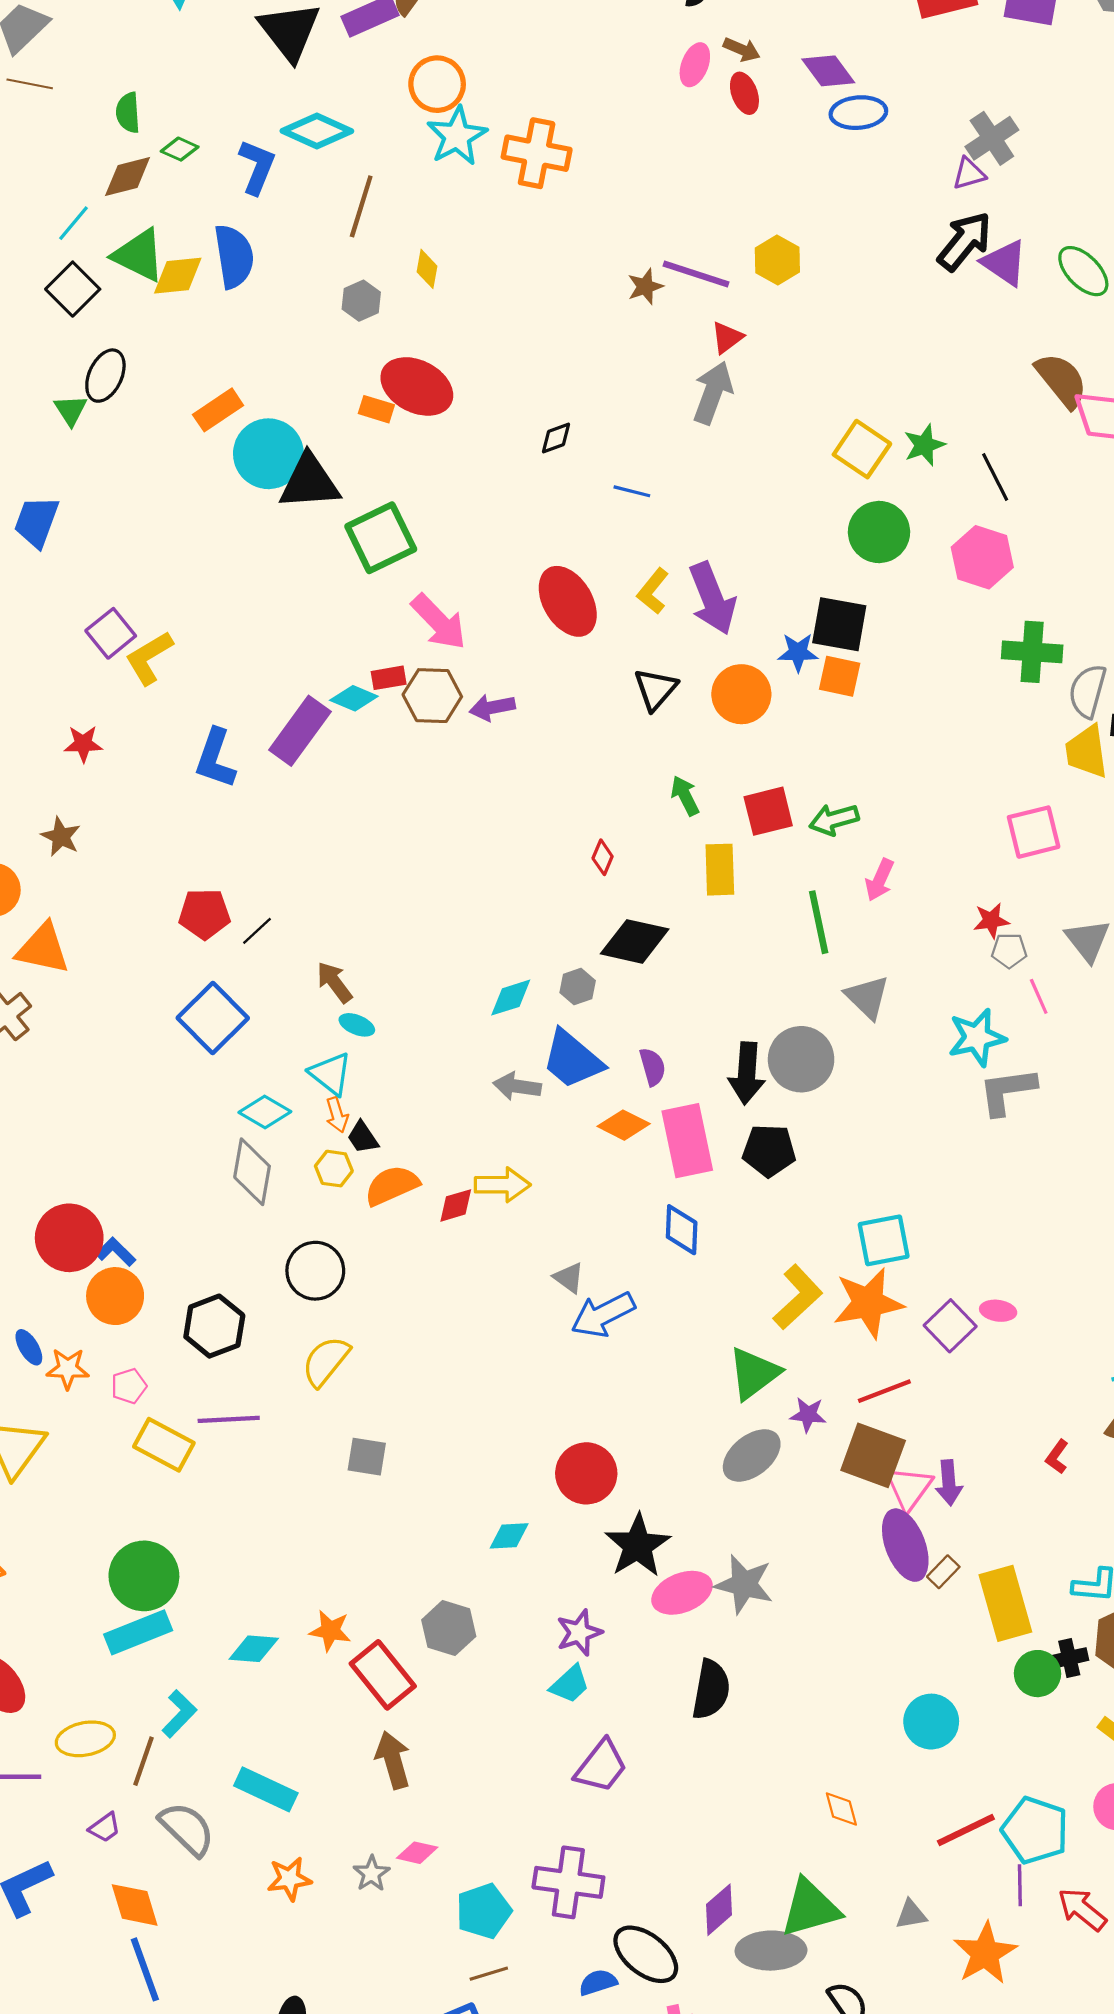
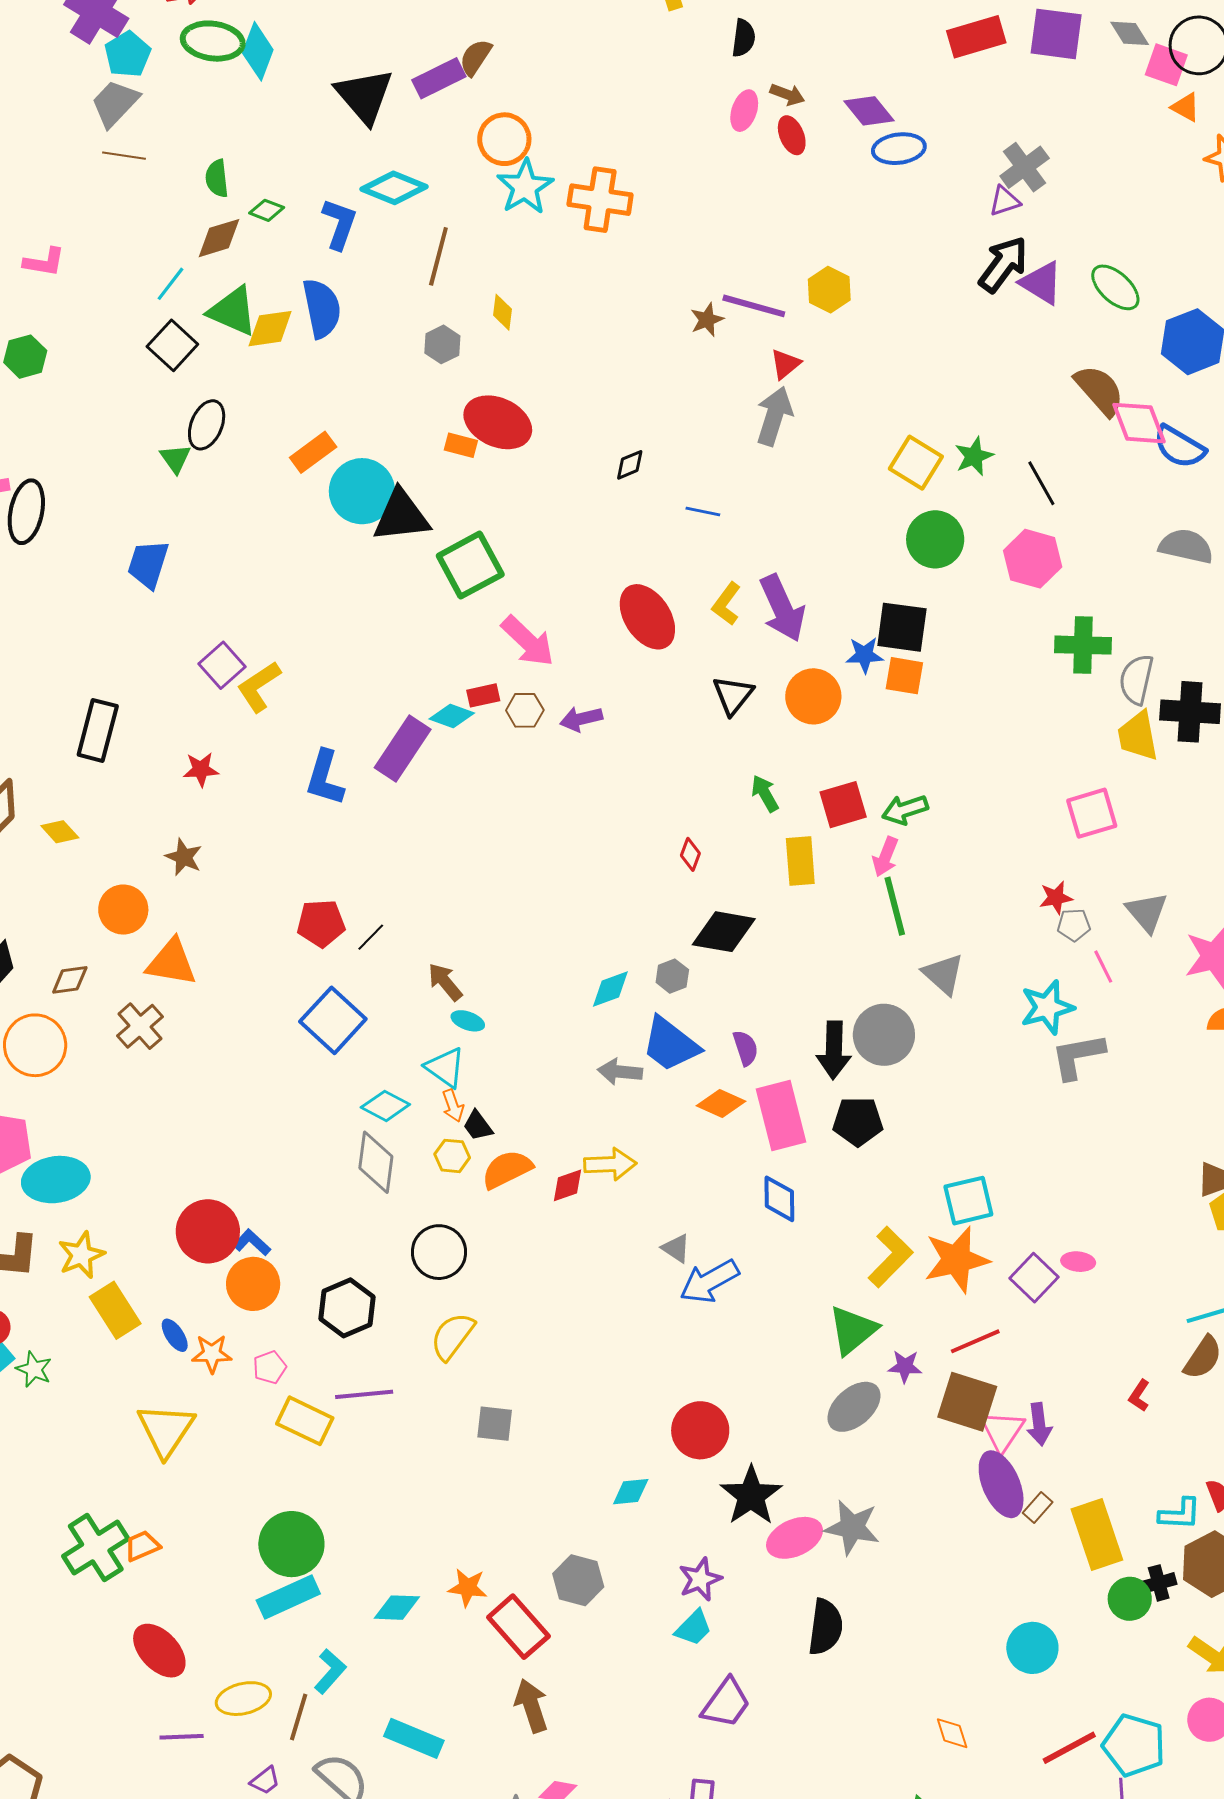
brown hexagon: (432, 696) -> (525, 710), size x0.7
pink arrow: (880, 880) -> (885, 857), moved

